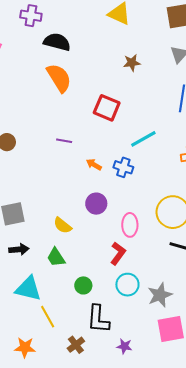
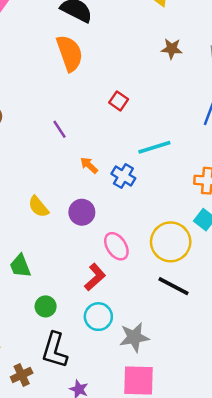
brown star: (132, 63) -> (172, 49), moved
red square: (107, 108) -> (119, 101), size x0.6
purple line: (64, 141) -> (60, 129), turned 35
yellow semicircle: (62, 225) -> (38, 207), moved
pink ellipse: (130, 225) -> (116, 246), turned -45

